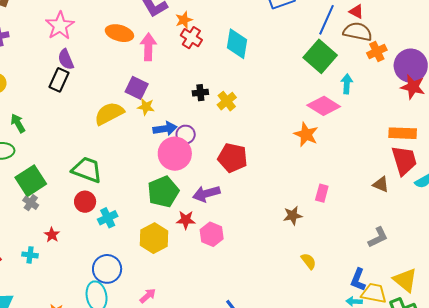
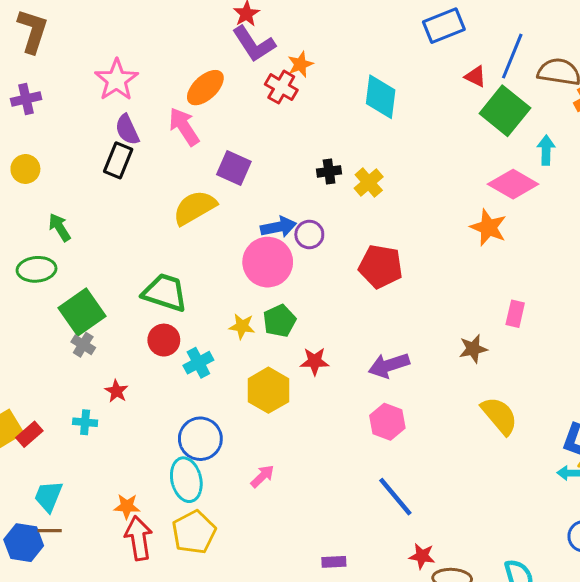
red triangle: (356, 11) -> (475, 76), moved
orange ellipse: (119, 33) -> (205, 88), turned -56
red cross: (191, 38) -> (281, 87), moved
pink arrow: (148, 47) -> (184, 127), moved, turned -32
yellow star: (146, 107) -> (242, 326), moved
pink circle: (175, 154) -> (268, 262), moved
green pentagon: (163, 192) -> (280, 321), size x0.7
purple arrow: (206, 194) -> (389, 365), moved
pink hexagon: (212, 234) -> (387, 422), moved
yellow semicircle: (309, 261) -> (499, 416), size x1.6

